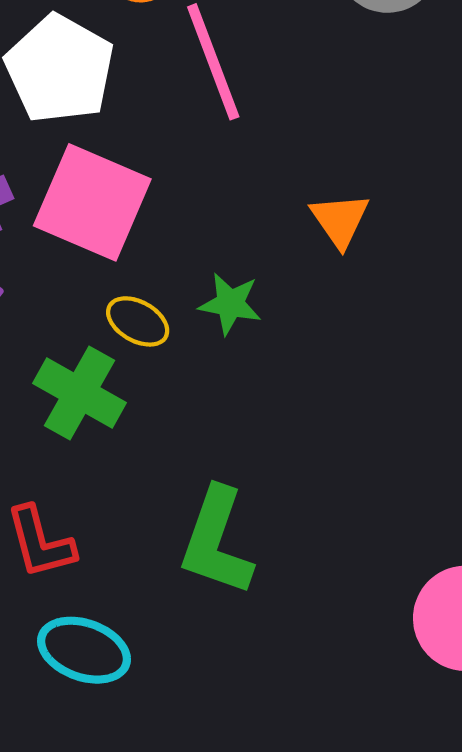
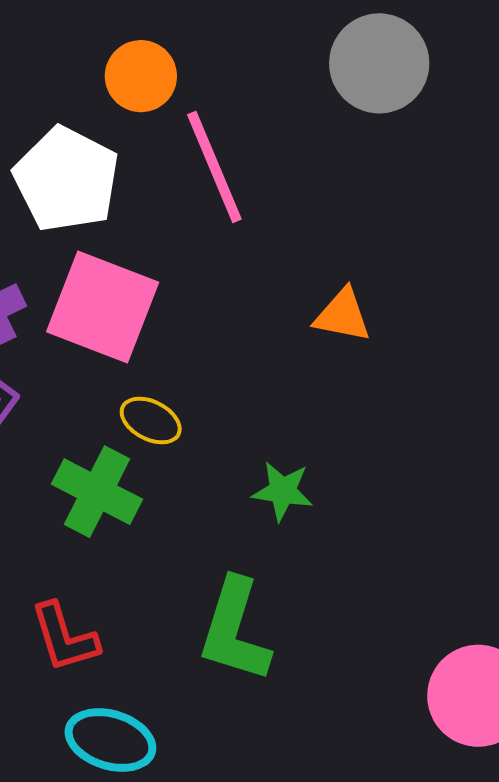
orange triangle: (340, 220) -> (343, 315), turned -42
green star: (230, 304) -> (283, 491), moved

